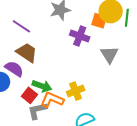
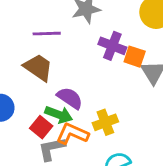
orange square: (99, 21) -> (135, 57), moved
purple line: (21, 26) -> (47, 34), moved, turned -36
purple semicircle: (14, 69) -> (70, 98), moved

